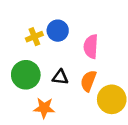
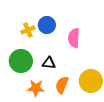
orange semicircle: (88, 81) -> (62, 85), moved

